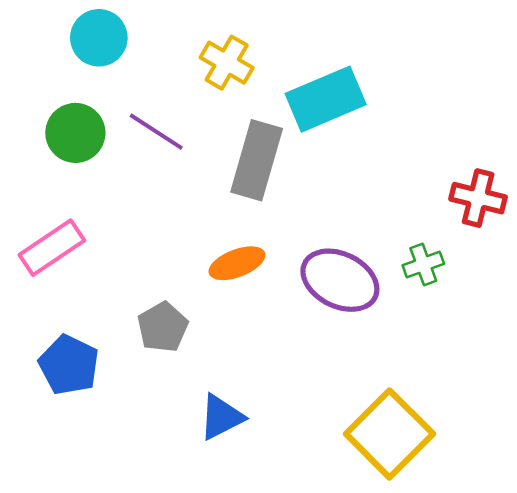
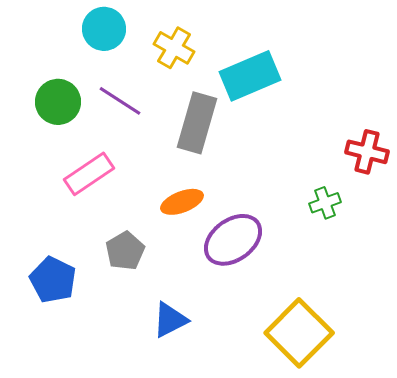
cyan circle: (99, 38) -> (104, 29), moved
pink rectangle: (52, 248) -> (89, 174), moved
purple ellipse: (340, 280) -> (233, 240), moved, turned -62

